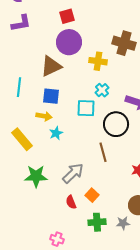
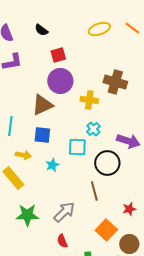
yellow arrow: (44, 116) -> (23, 155), moved
cyan star: (56, 133) -> (52, 165), moved
orange square: (92, 195) -> (106, 230), moved, size x1.5

